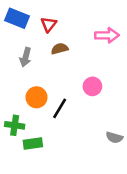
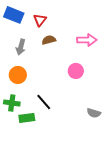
pink arrow: (107, 35) -> (87, 40), moved
orange circle: (36, 97) -> (18, 75), moved
black line: (60, 108) -> (44, 102), moved, turned -72

